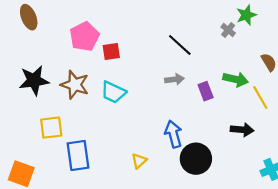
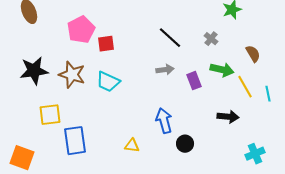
gray cross: (228, 30) -> (211, 39), moved
black circle: (196, 159) -> (185, 144), size x0.6
yellow triangle: (139, 161) -> (132, 146), turned 49

